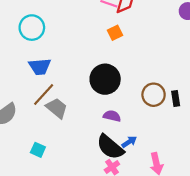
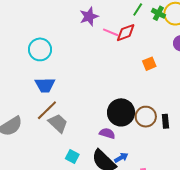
orange square: (115, 33) -> (149, 64), moved
black circle: (105, 79) -> (121, 112), moved
cyan square: (38, 150) -> (72, 157), moved

